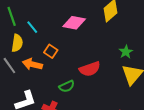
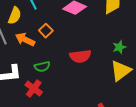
green semicircle: (67, 86) -> (42, 67), moved

